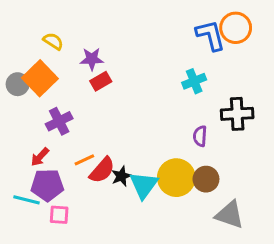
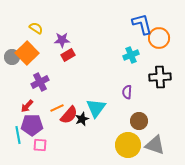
orange circle: (236, 28) -> (159, 38), moved
purple semicircle: (200, 136) -> (127, 92), moved
yellow circle: (176, 178) -> (128, 145), moved
cyan triangle: (144, 185) -> (96, 108), moved
cyan line: (27, 200) -> (18, 135), turned 66

